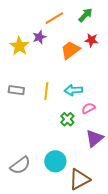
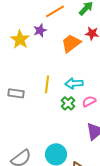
gray rectangle: (16, 90) -> (16, 93), moved
green cross: (67, 119) -> (68, 103), moved

